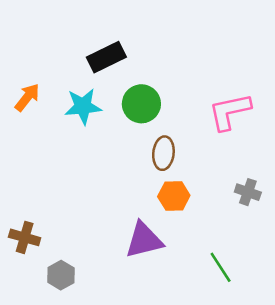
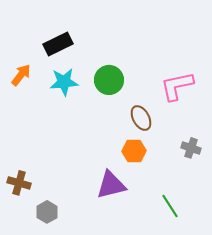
black rectangle: (106, 57) -> (58, 44), moved
brown ellipse: (163, 153) -> (141, 118), moved, turned -35

